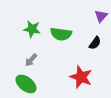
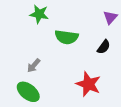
green star: (32, 29) -> (39, 14), moved

